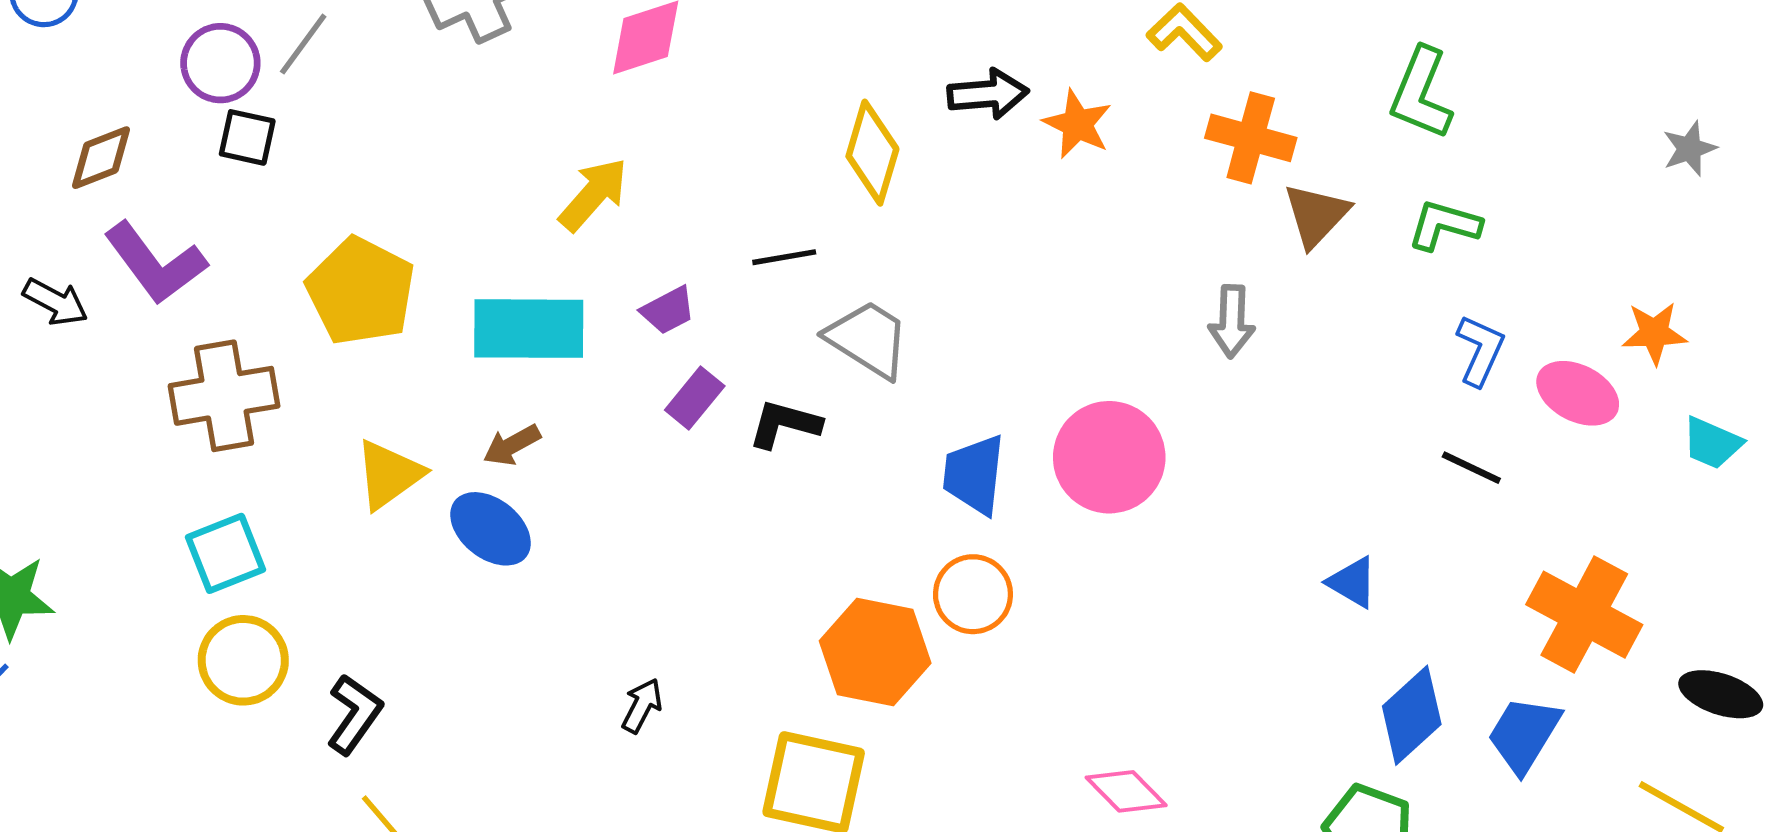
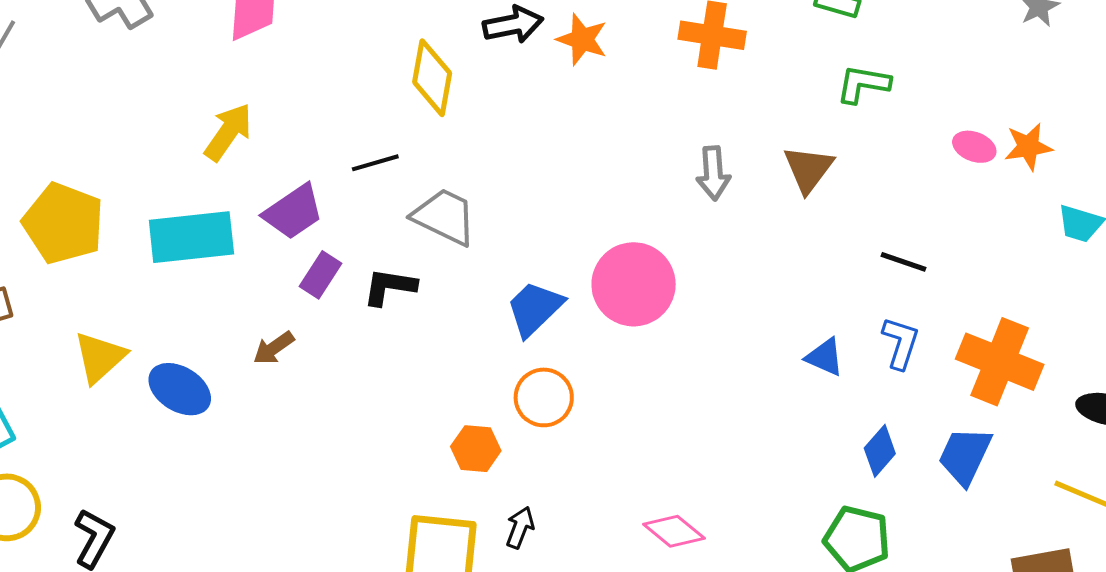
brown triangle: (1316, 215) -> (808, 169), moved
purple trapezoid: (668, 310) -> (293, 212), size x1.5
blue L-shape: (1480, 350) -> (901, 343), moved
pink ellipse: (1578, 393) -> (974, 147), moved, size x0.7
brown arrow: (512, 445) -> (274, 348), moved
blue trapezoid: (974, 475) -> (535, 309), turned 46
orange hexagon: (875, 652) -> (476, 449), size x0.6
black arrow: (642, 706) -> (520, 528), moved
blue diamond: (1412, 715) -> (880, 451), size x0.7

